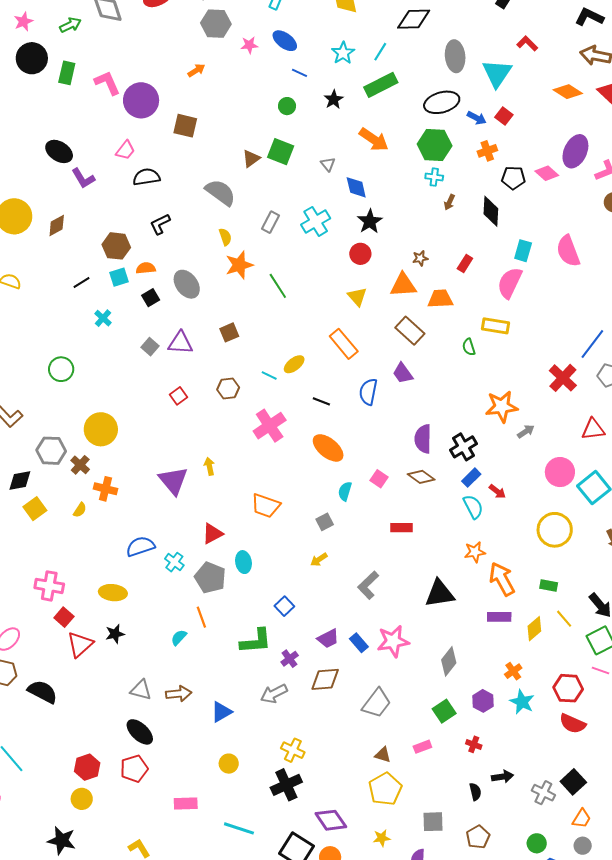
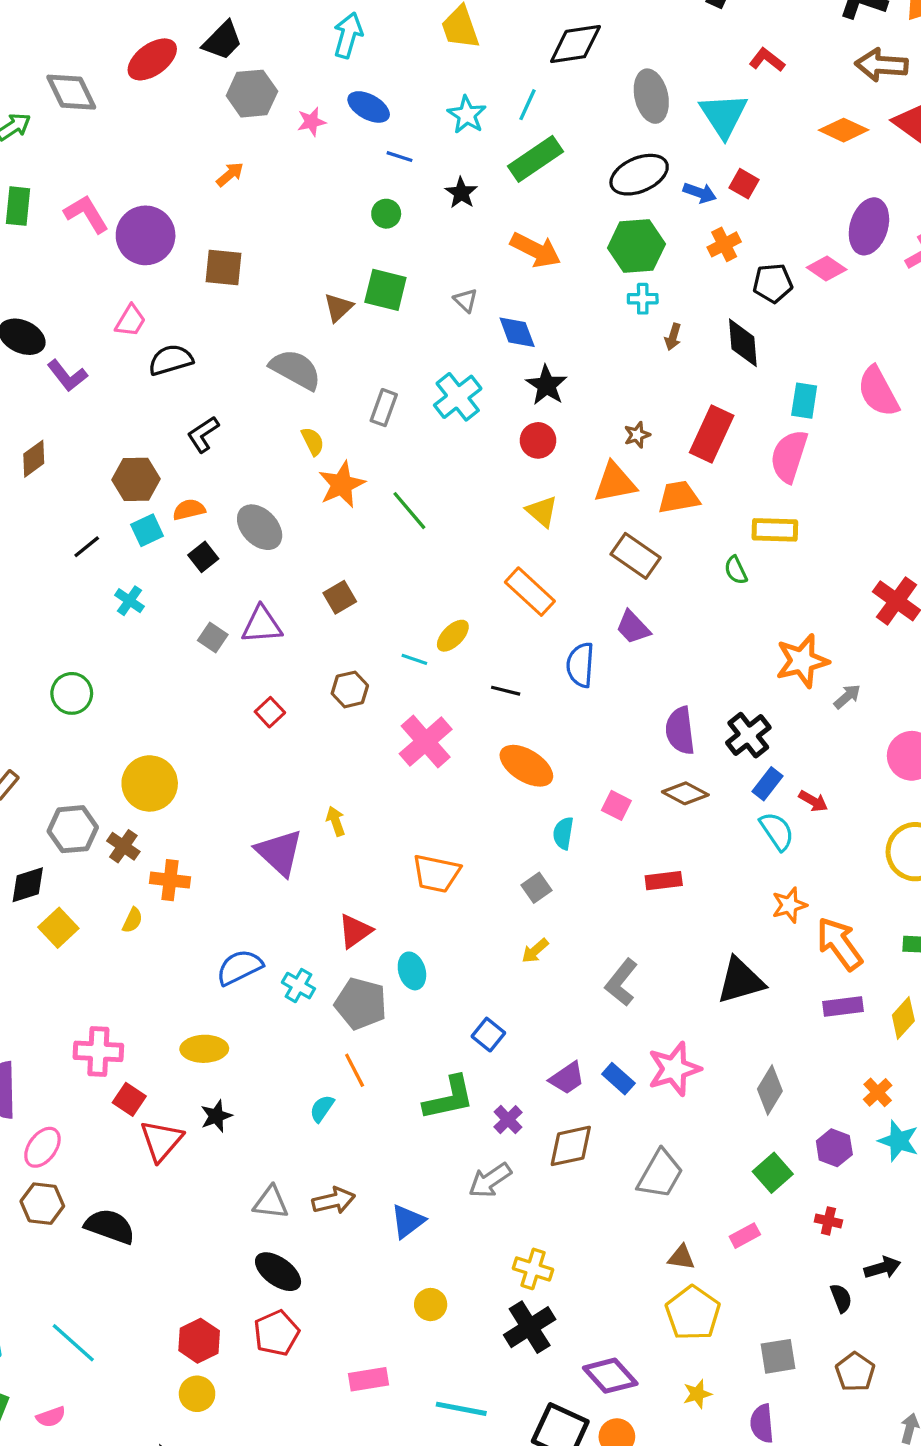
red rectangle: (465, 263) -> (712, 434), size x1.8

